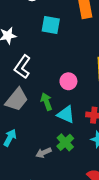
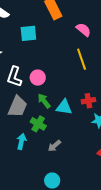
pink circle: (68, 81) -> (38, 78), moved
green cross: (65, 142) -> (38, 124), moved

